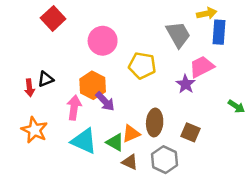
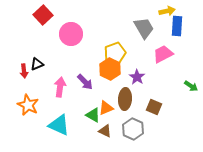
pink circle: (103, 41) -> (71, 34), moved
yellow pentagon: (142, 66) -> (115, 53), turned -30
purple star: (186, 84) -> (137, 77), moved
orange hexagon: (93, 85) -> (110, 69), moved
cyan triangle: (84, 141) -> (59, 125), moved

